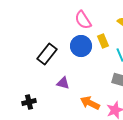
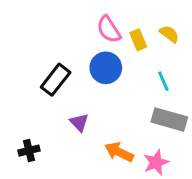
yellow rectangle: (103, 41) -> (138, 40), moved
purple triangle: (63, 83) -> (79, 122), turned 32

